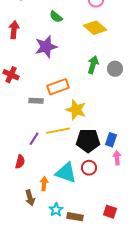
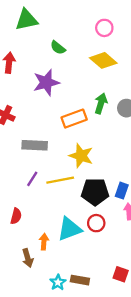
orange rectangle: (58, 87) -> (74, 119), moved
gray rectangle: (36, 101) -> (35, 145), size x1.5
purple line: (34, 139) -> (32, 179), moved
cyan triangle: (66, 173) -> (69, 229), turned -40
cyan star: (56, 210) -> (58, 282), moved

